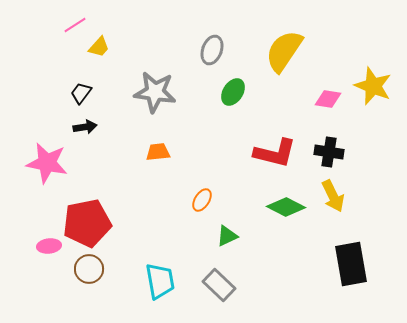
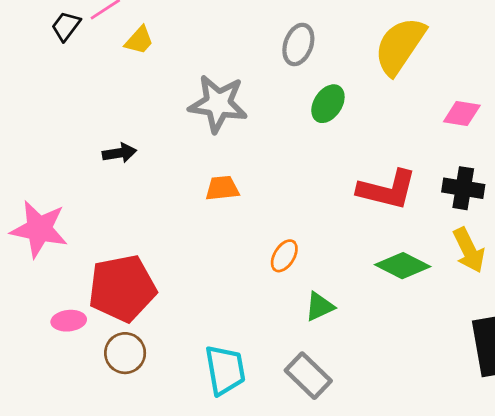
black trapezoid: (81, 93) -> (66, 26), moved
pink star: (47, 163) -> (39, 229), moved

